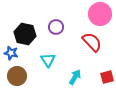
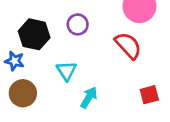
cyan arrow: (75, 77) -> (89, 97), moved

